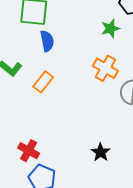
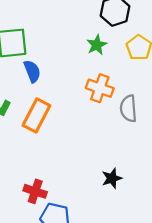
orange rectangle: (43, 82) -> (36, 115), size x1.4
black star: (101, 152) -> (112, 178), turned 30

